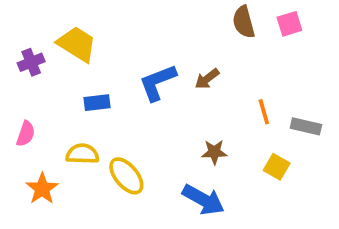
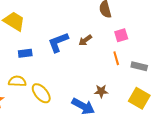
pink square: (289, 24) -> (121, 35), moved
brown star: (214, 152) -> (101, 91), moved
yellow square: (277, 167) -> (139, 98), moved, size x1.5

